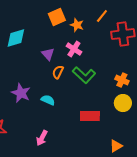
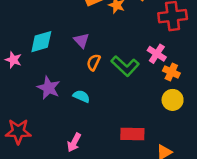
cyan diamond: (16, 38) -> (41, 42), moved
pink cross: (74, 49) -> (157, 54), moved
red rectangle: (90, 116) -> (132, 134), moved

